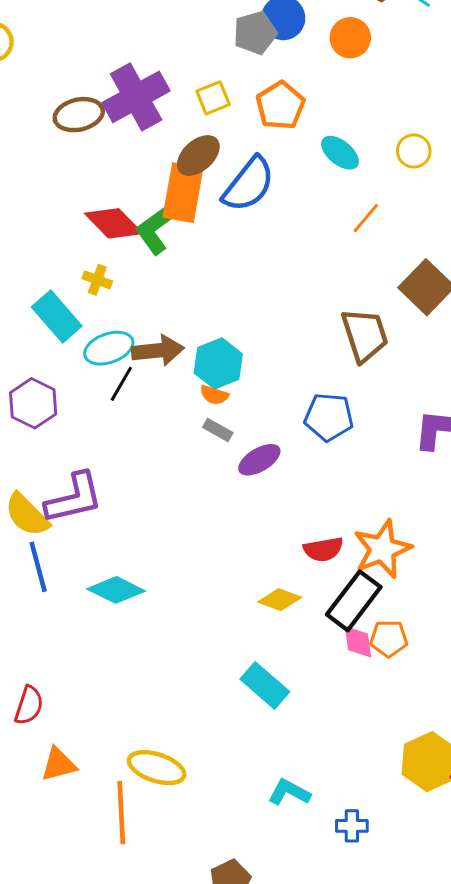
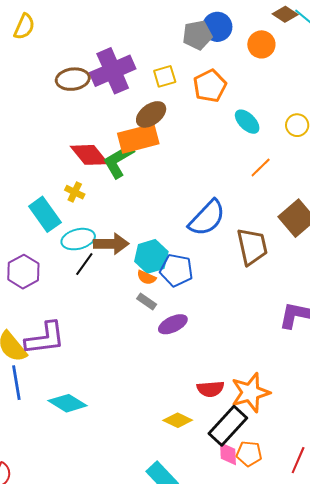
blue semicircle: (249, 184) -> (207, 218), moved
orange rectangle: (183, 193) -> (138, 139), turned 60
blue pentagon: (329, 417) -> (176, 270), moved

